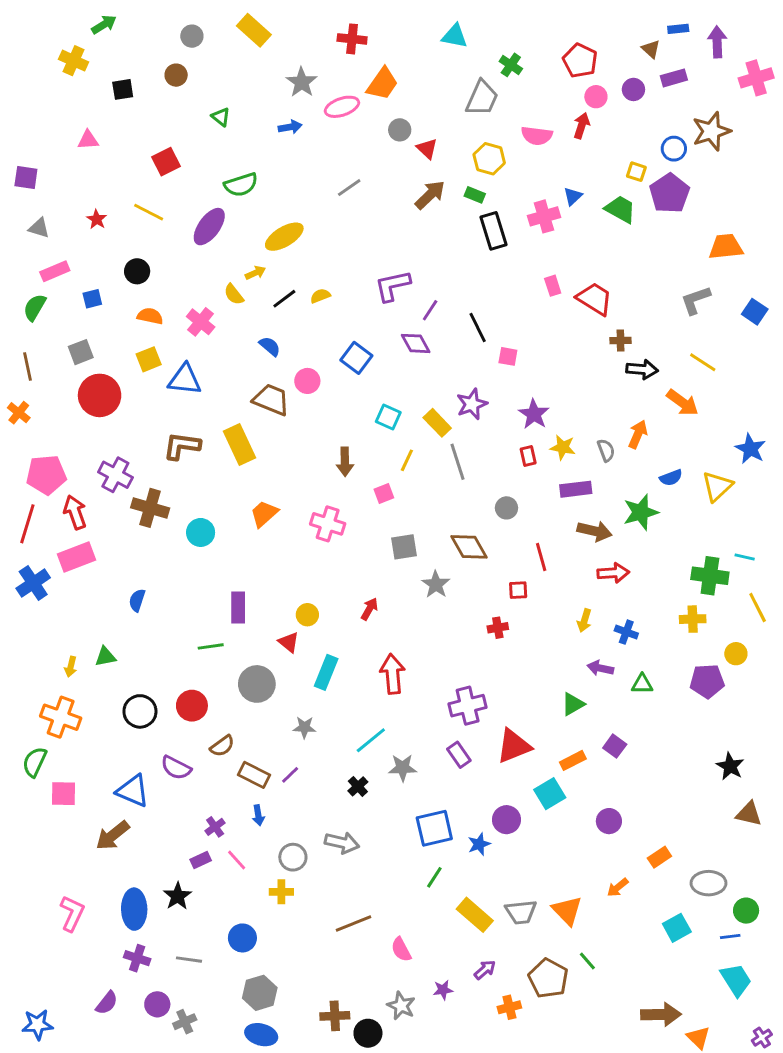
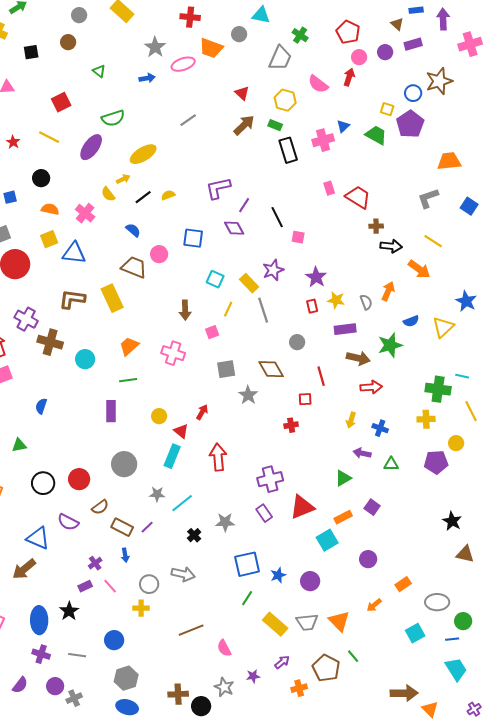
orange trapezoid: (382, 84) -> (211, 48), turned 75
gray circle: (400, 130) -> (239, 34), moved
pink semicircle: (537, 136) -> (318, 84), turned 30
blue square: (356, 358) -> (193, 238), turned -30
red triangle: (289, 642) -> (181, 431), moved
green line: (211, 646) -> (128, 380), moved
cyan line: (371, 740) -> (182, 503), moved
purple circle: (506, 820) -> (310, 581), moved

